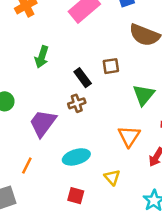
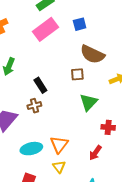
brown square: (111, 66) -> (77, 74), moved
orange triangle: (129, 136) -> (59, 145), moved

